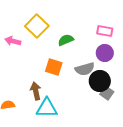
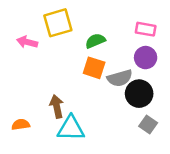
yellow square: (37, 26) -> (58, 23), turned 30
orange square: (54, 67) -> (94, 68), moved
gray square: (107, 93) -> (148, 125), moved

